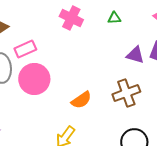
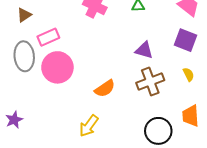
purple triangle: (135, 55) -> (144, 50), moved

